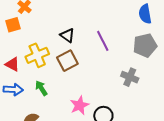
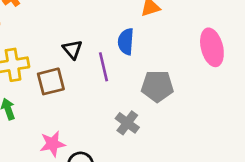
blue semicircle: (145, 14) -> (126, 42), moved
black triangle: (67, 35) -> (72, 49), moved

